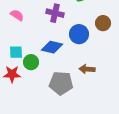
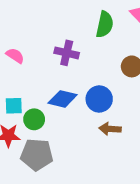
blue circle: (79, 34) -> (99, 99), moved
gray pentagon: (61, 83) -> (37, 155), moved

